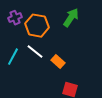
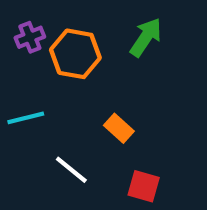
white line: (35, 52) -> (71, 170), moved
cyan line: (13, 57) -> (26, 118), turned 48

